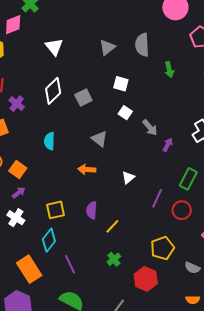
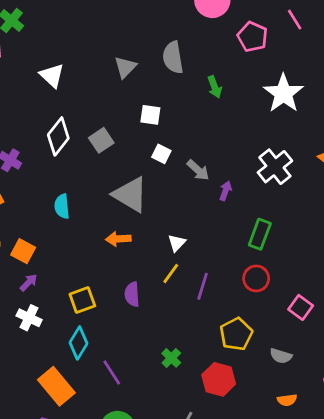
gray triangle: (99, 139) -> (130, 195), size x1.6
purple line: (157, 198) -> (203, 286), moved
yellow line: (112, 226) -> (171, 273), moved

